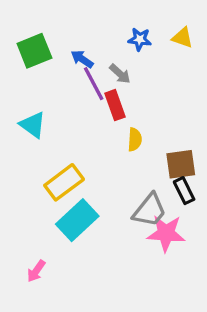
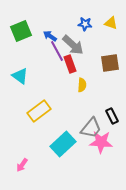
gray arrow: (120, 74) -> (73, 45), size x1.6
brown square: (181, 164) -> (110, 63), moved
cyan rectangle: (77, 220) -> (63, 144), moved

